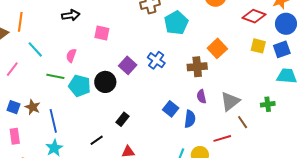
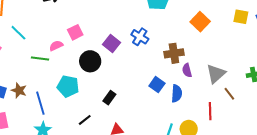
pink square: (102, 33) -> (75, 32), moved, turned -35
pink semicircle: (71, 56) -> (56, 46), moved, turned 48
brown cross: (197, 67) -> (174, 53), moved
cyan pentagon: (80, 86) -> (68, 86), moved
red line: (222, 138) -> (210, 111), turned -72

